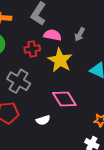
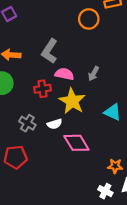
gray cross: (19, 81) -> (27, 123), size x0.7
white semicircle: (43, 120) -> (55, 124), moved

